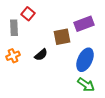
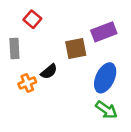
gray rectangle: (14, 28) -> (14, 49), moved
orange cross: (13, 56) -> (27, 83), moved

